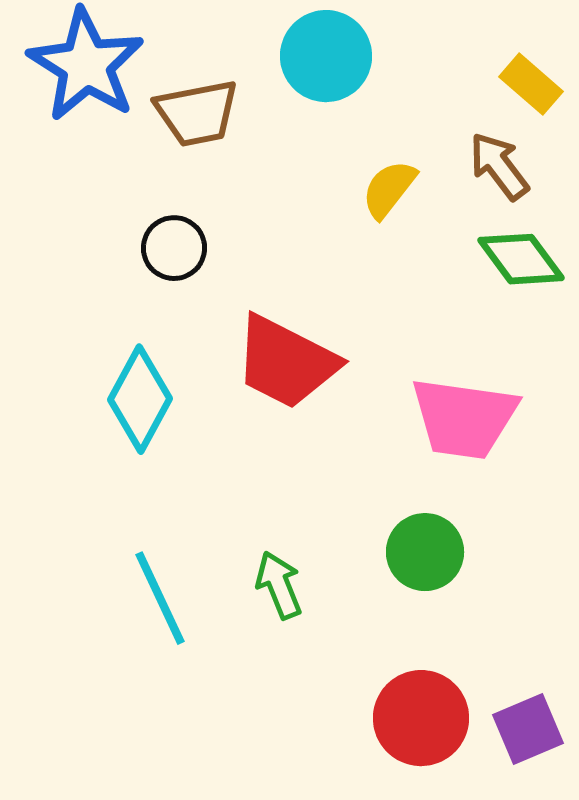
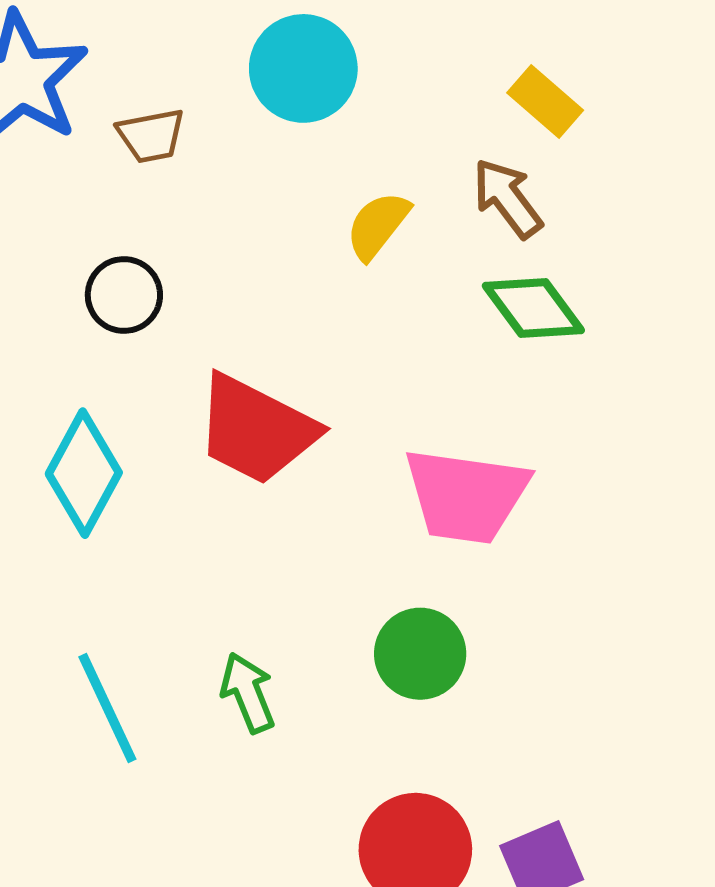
brown trapezoid: (197, 113) -> (151, 136), size x0.7

